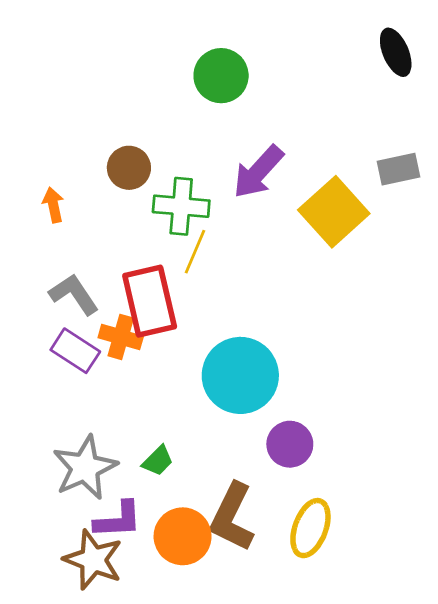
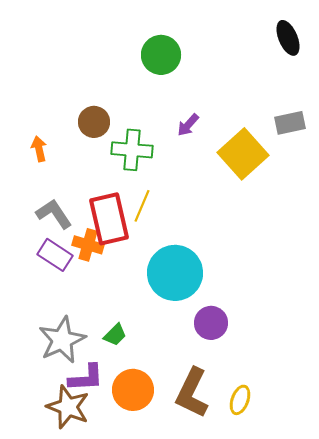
purple arrow: (258, 172) -> (188, 125), size x0.6
yellow line: (195, 252) -> (142, 206), moved
brown L-shape: (232, 517) -> (192, 393), moved
yellow ellipse: (310, 528) -> (240, 400), moved, size x0.7

